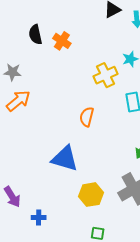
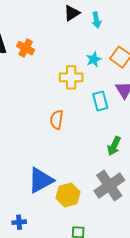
yellow cross: (106, 75) -> (71, 77), turned 30
blue triangle: (65, 159) -> (41, 180), moved, turned -40

